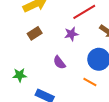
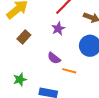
orange line: (90, 82) -> (69, 71), moved

